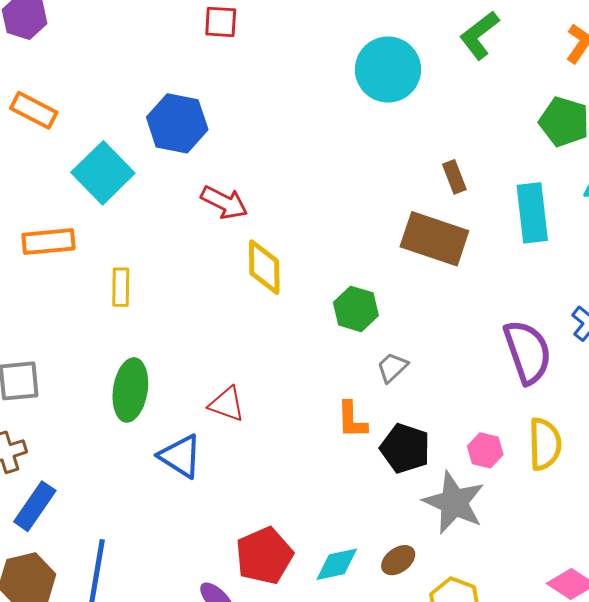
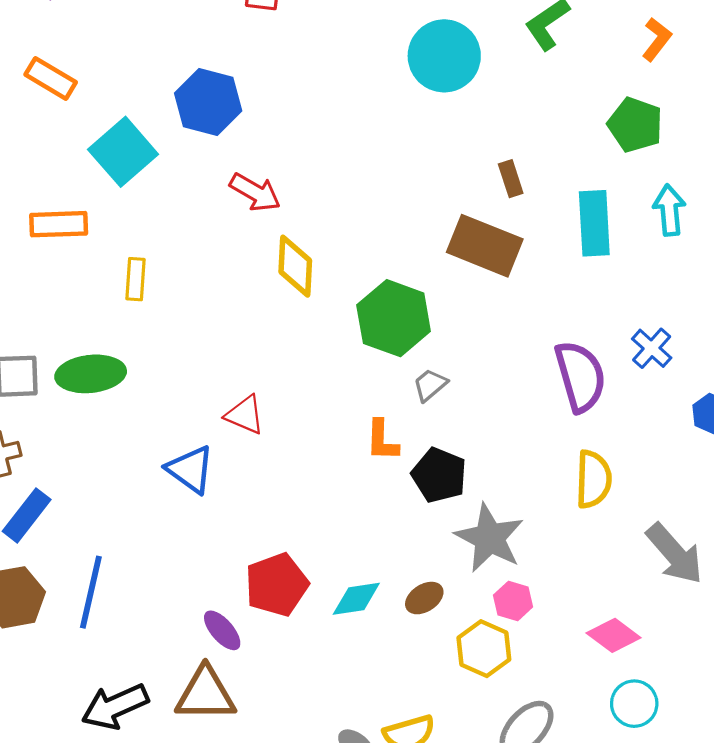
green hexagon: (356, 309) -> (394, 318), size x1.5
green ellipse: (130, 390) -> (91, 374), moved, turned 72
pink hexagon: (485, 450) -> (513, 601), moved

